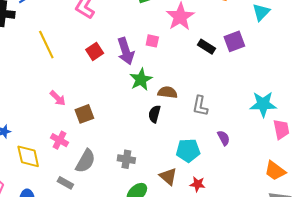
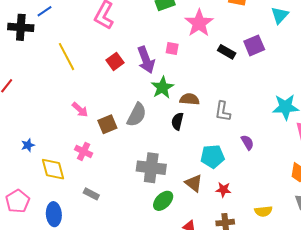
gray cross: (126, 159) -> (151, 168), size x1.6
gray semicircle: (85, 161) -> (137, 115), moved

